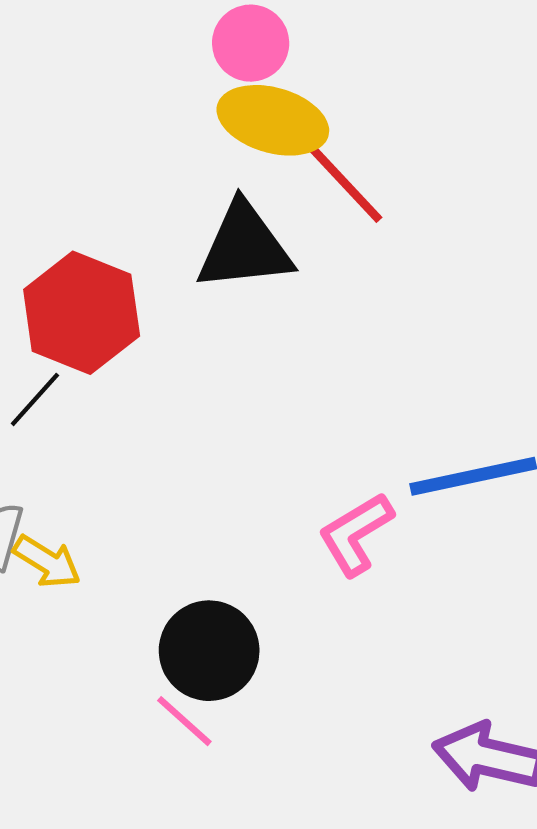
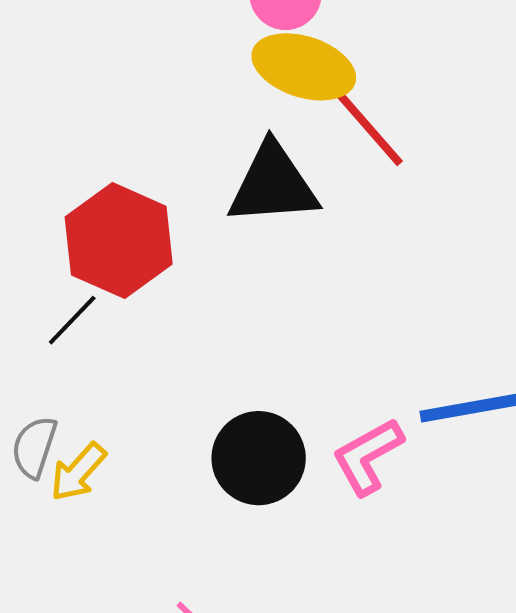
yellow arrow: (47, 562) -> (78, 472), turned 98
black circle: (209, 651) -> (259, 458), moved

